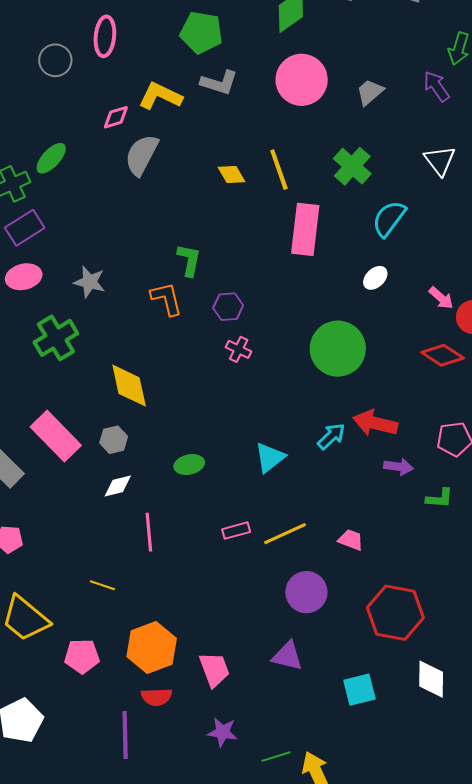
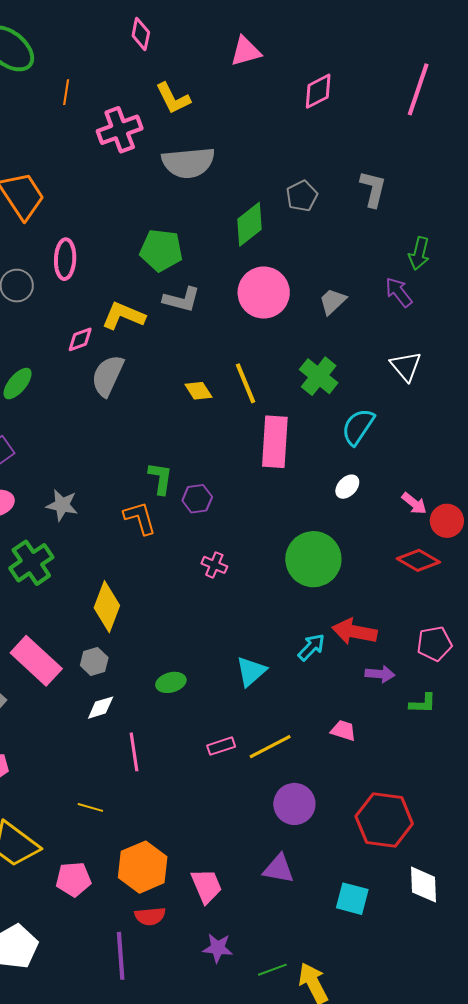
purple hexagon: (228, 307) -> (197, 499), moved
yellow diamond: (129, 386) -> (107, 607), turned 36
pink trapezoid: (351, 540) -> (343, 731), moved
cyan square: (359, 690) -> (352, 899), turned 32

